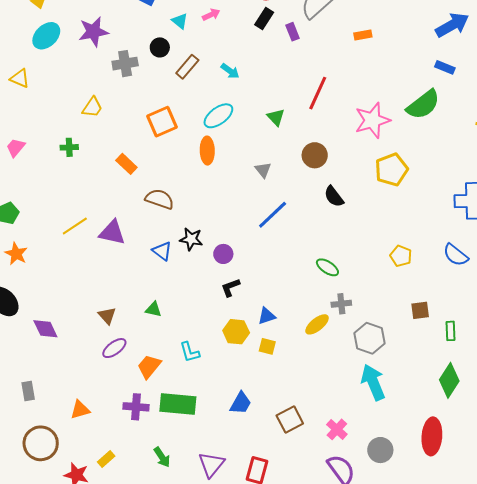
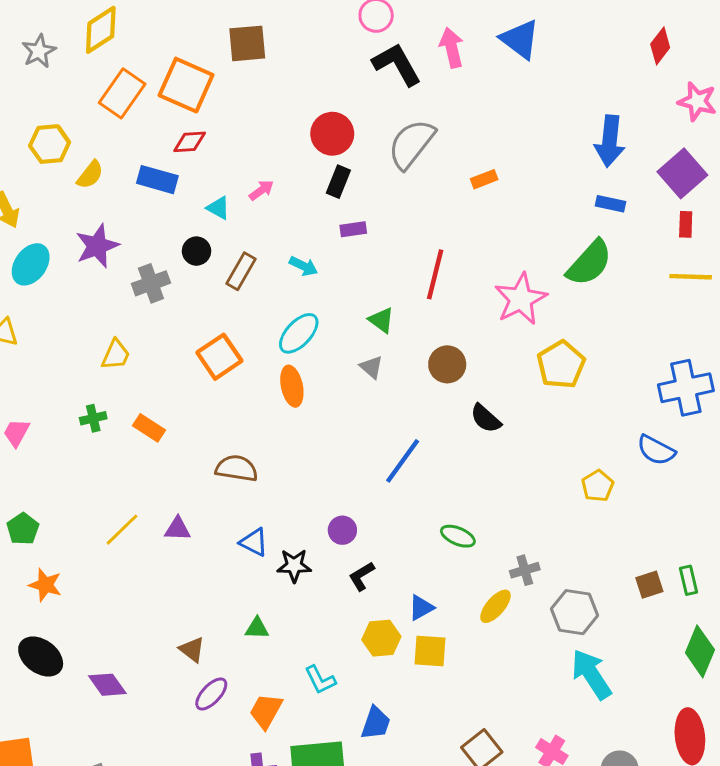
blue arrow: (452, 25) -> (610, 141), turned 136
purple rectangle: (293, 32) -> (353, 229), moved, turned -66
orange rectangle: (126, 164) -> (149, 428), moved
gray triangle: (263, 170) -> (371, 367), moved
purple triangle: (112, 233) -> (177, 529), size x0.7
black star: (191, 239) -> (294, 566), moved
blue semicircle: (456, 255) -> (656, 450), moved
yellow pentagon: (401, 256) -> (598, 486), turned 30
green ellipse: (327, 267) -> (458, 536), moved
brown square: (420, 310) -> (649, 585), moved
yellow square: (267, 346) -> (430, 651), size x1.4
blue trapezoid: (241, 403) -> (376, 723), moved

